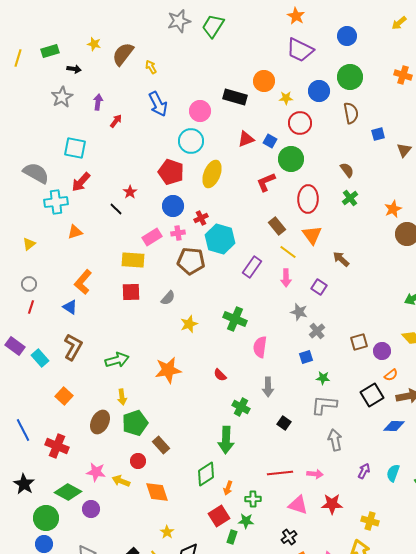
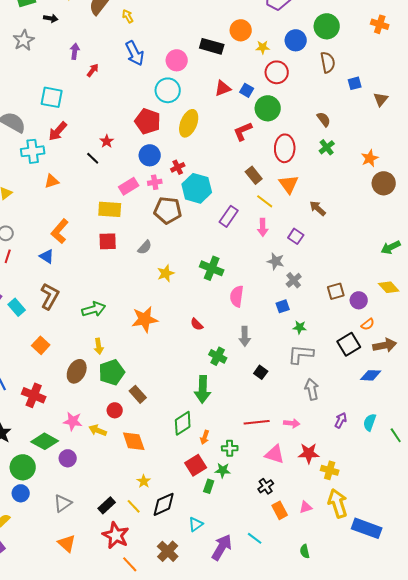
gray star: (62, 97) -> (24, 40), moved
yellow cross: (370, 521) -> (330, 470), moved

